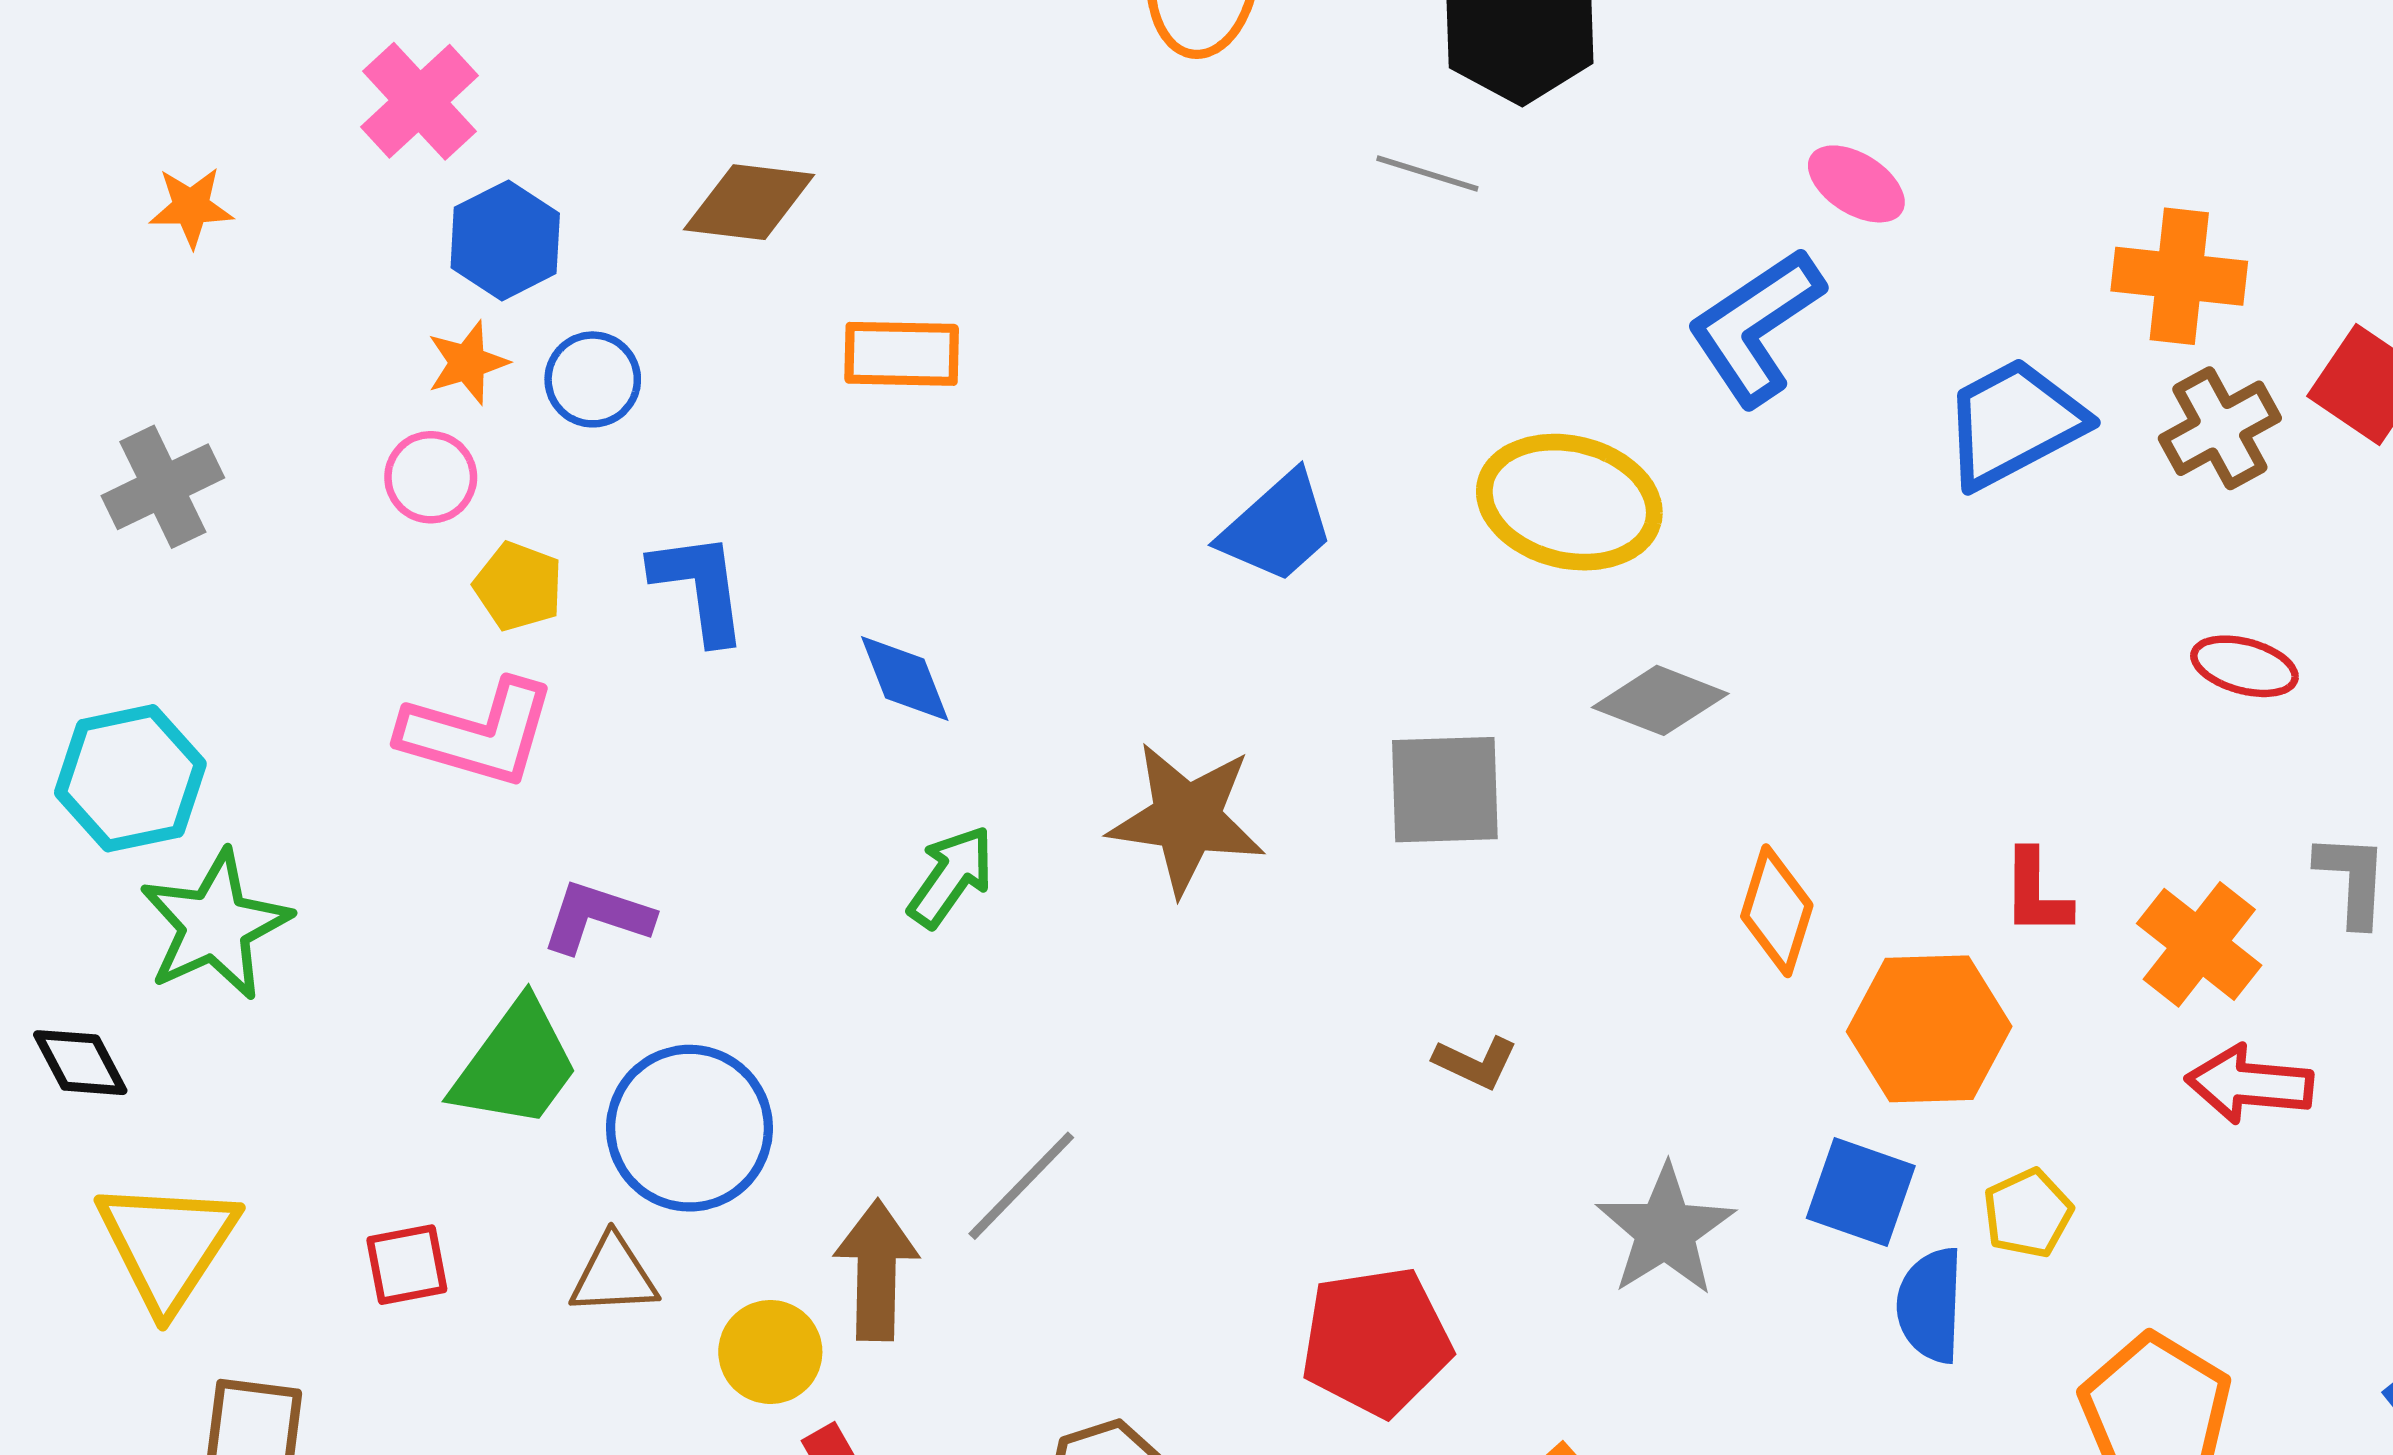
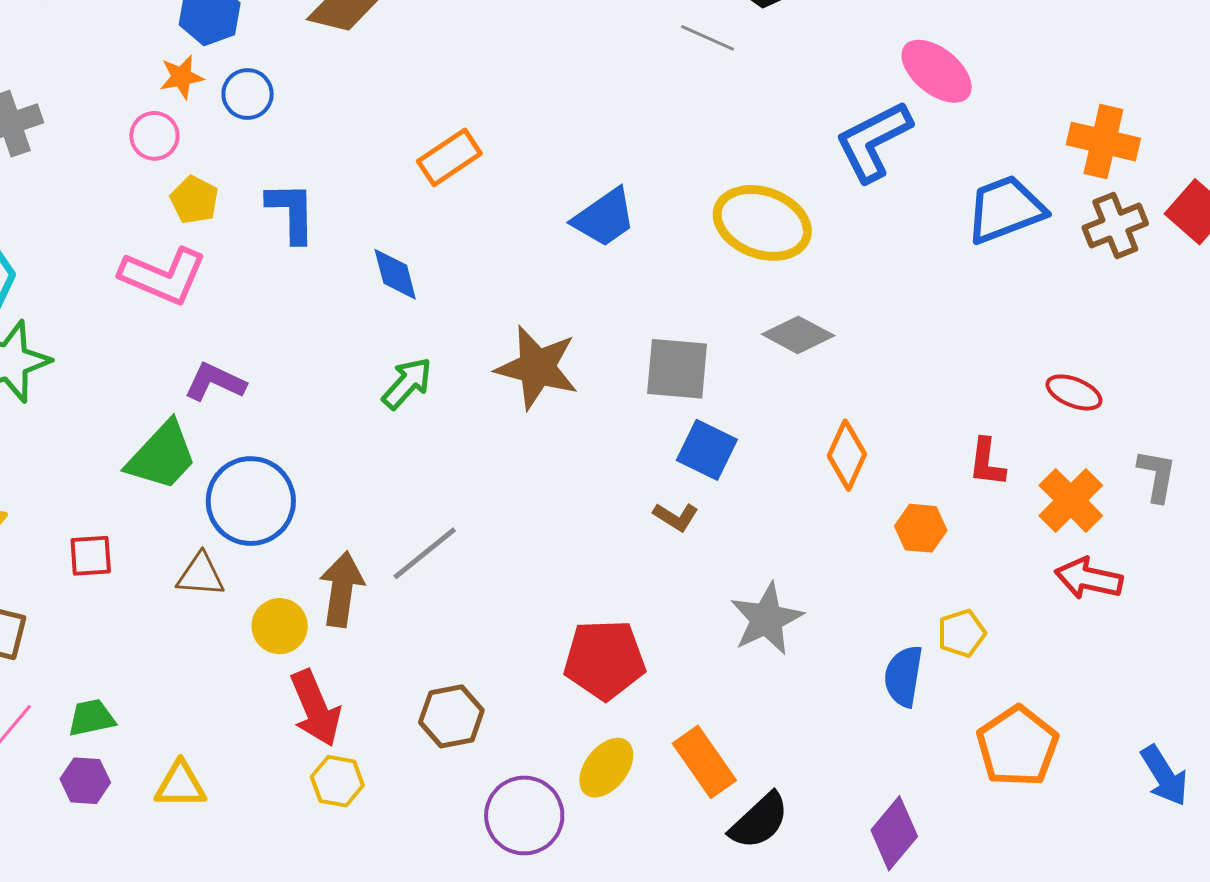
pink ellipse: (1856, 184) -> (937, 71), size x1.4
orange rectangle: (902, 354) -> (449, 157), moved, turned -42
red ellipse: (2244, 666) -> (1074, 392), moved
orange hexagon: (1929, 1029) -> (921, 528), size x0.6
blue square: (1861, 1192) -> (707, 450), moved

